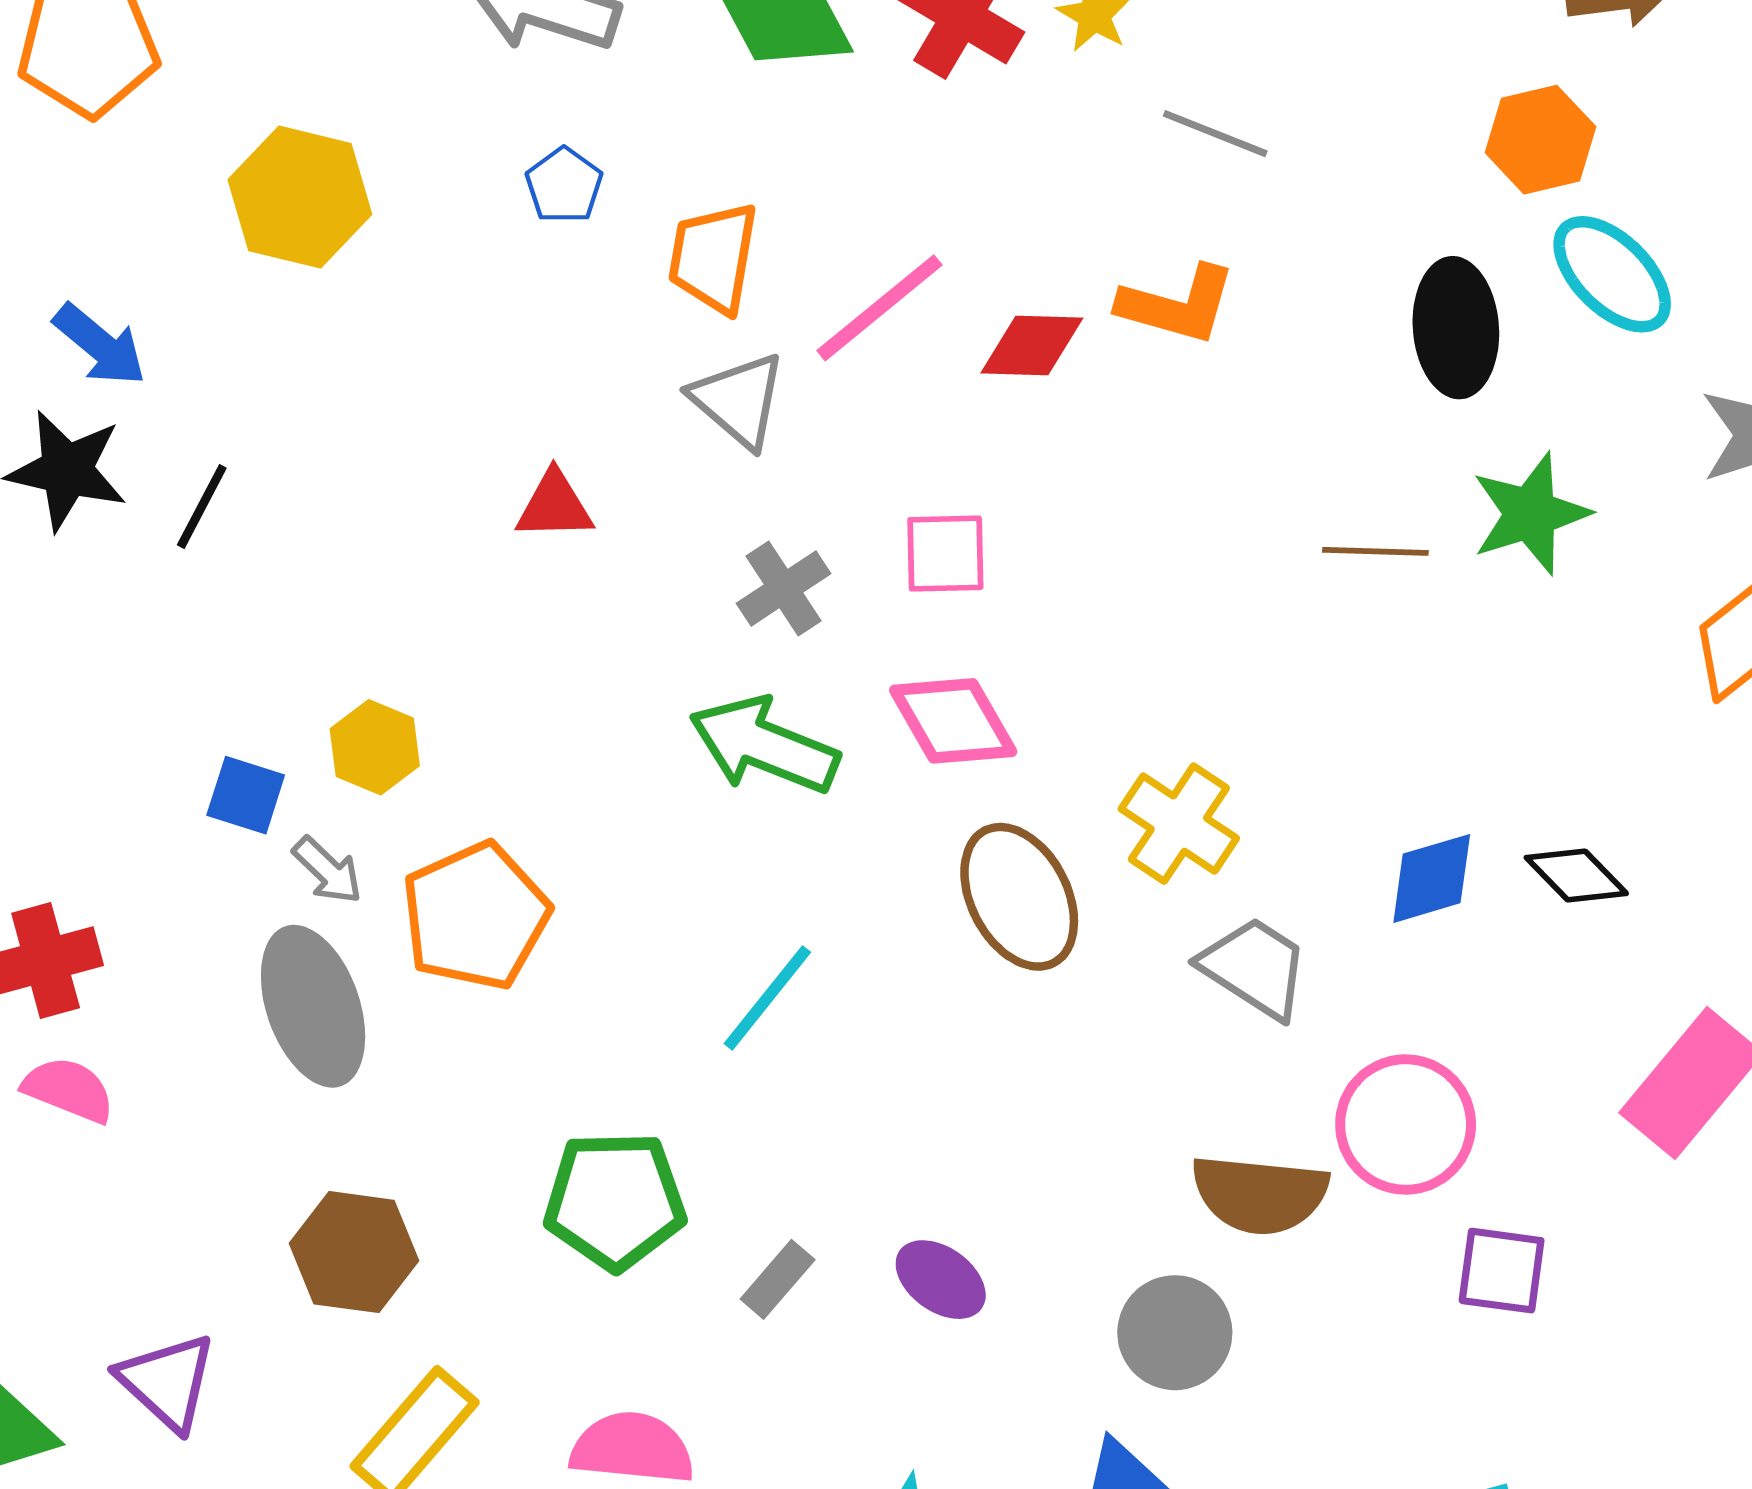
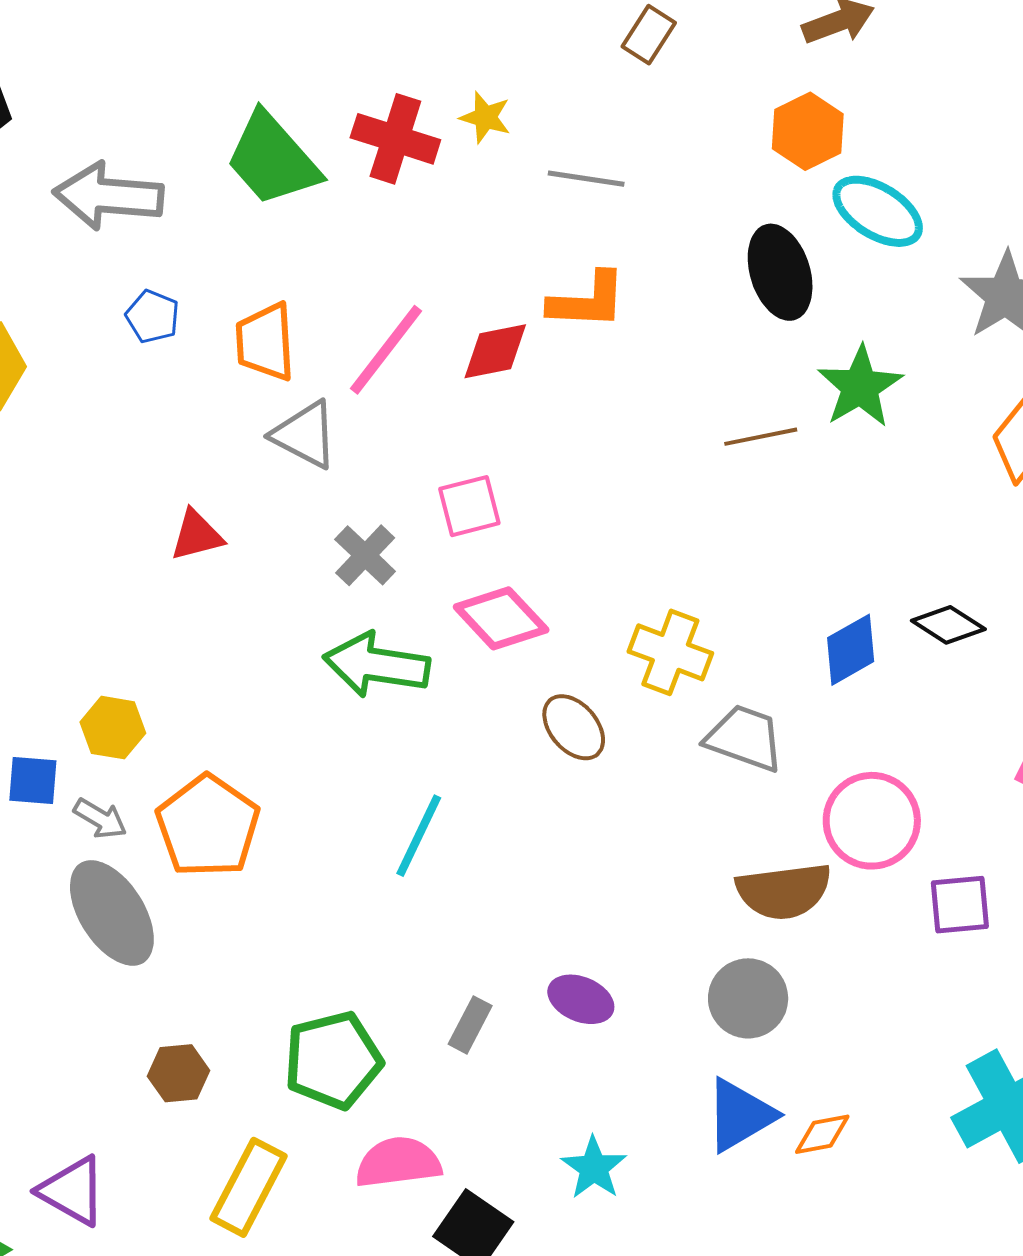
brown ellipse: (1019, 897) -> (574, 727), size x0.7
green pentagon: (615, 1201) -> (333, 1060), moved
brown hexagon: (354, 1252) -> (179, 1073), size x0.7

